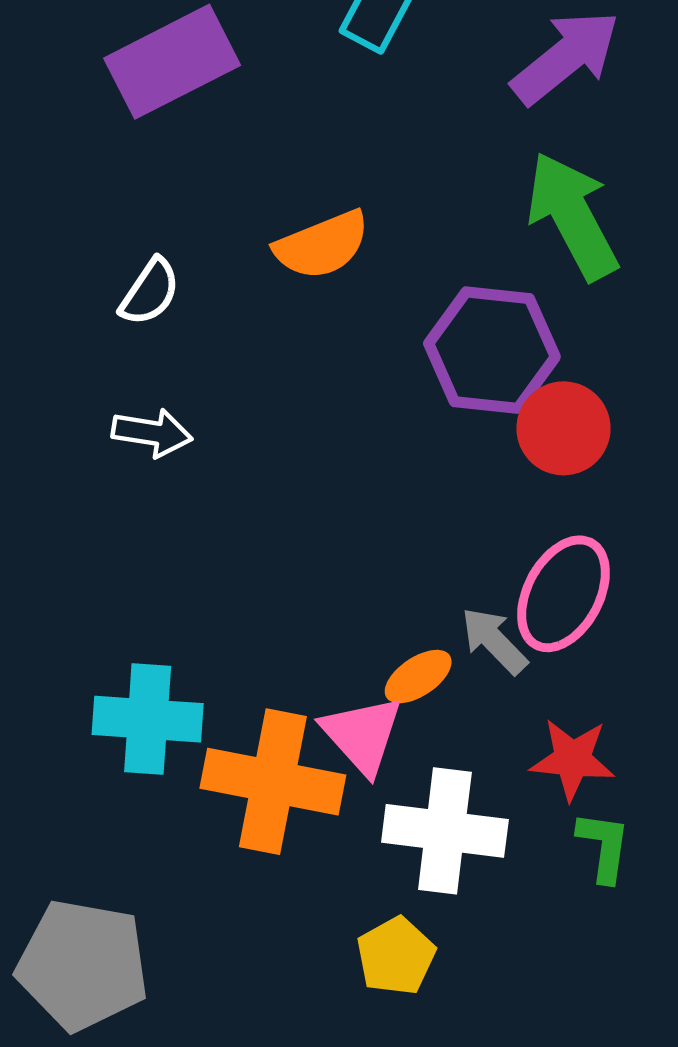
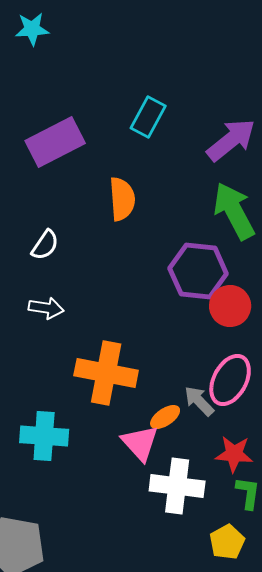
orange semicircle: (322, 245) -> (122, 199), moved, turned -72
orange cross: (273, 782) -> (106, 373), moved
yellow pentagon: (396, 956) -> (227, 542), moved

